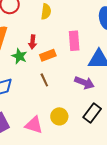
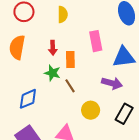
orange rectangle: (48, 55) -> (70, 60), turned -63
green star: (19, 56) -> (52, 73), moved
yellow circle: (59, 116) -> (91, 110), moved

